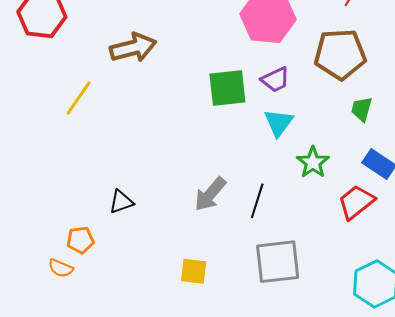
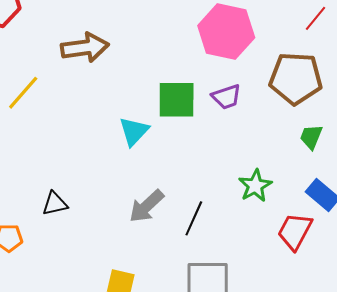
cyan triangle: (279, 123) -> (134, 131), moved
red trapezoid: (356, 202) -> (295, 231), turned -30

